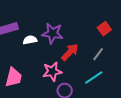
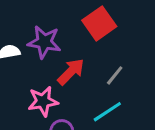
red square: (104, 29) -> (99, 23), moved, size x1.5

